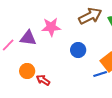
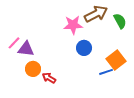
pink star: (51, 27) -> (73, 25), moved
purple triangle: (28, 38) -> (26, 49), moved

